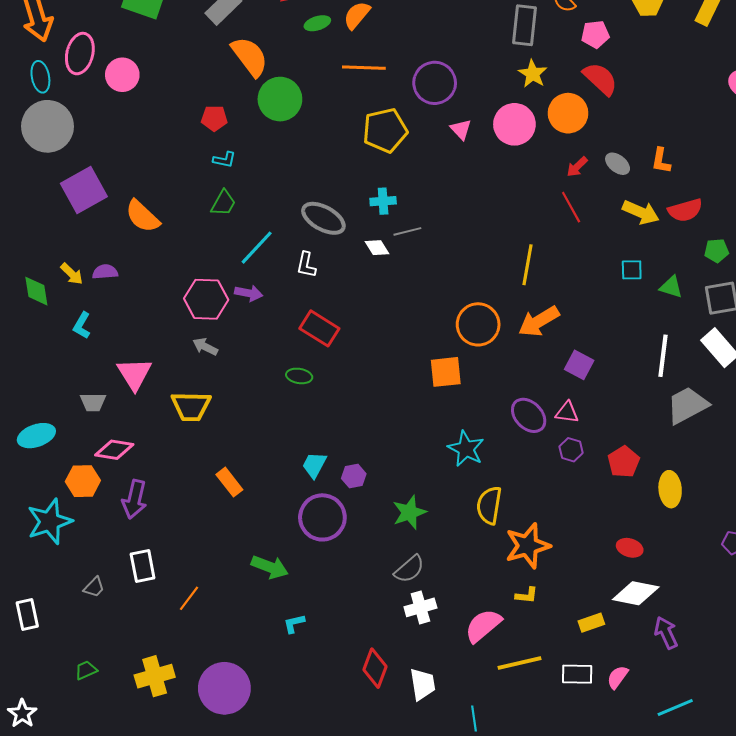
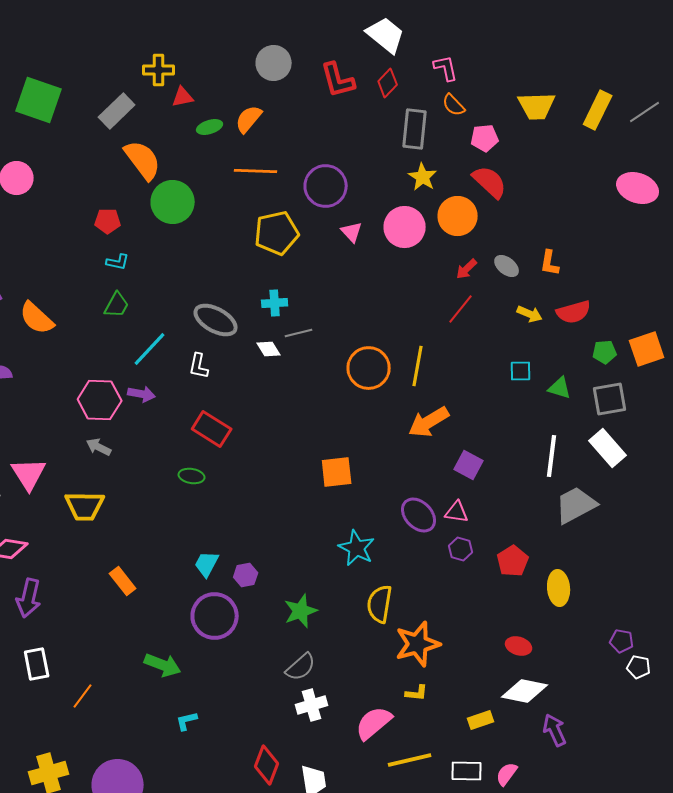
red line: (571, 207) -> (461, 309), turned 68
yellow arrow: (641, 212) -> (530, 314), size x0.7
orange circle: (478, 324) -> (369, 368), moved

